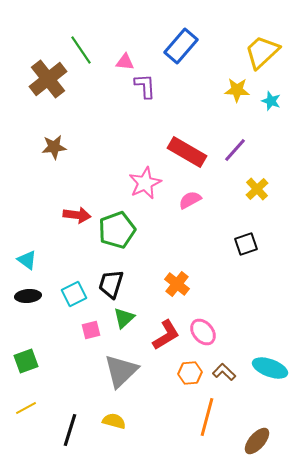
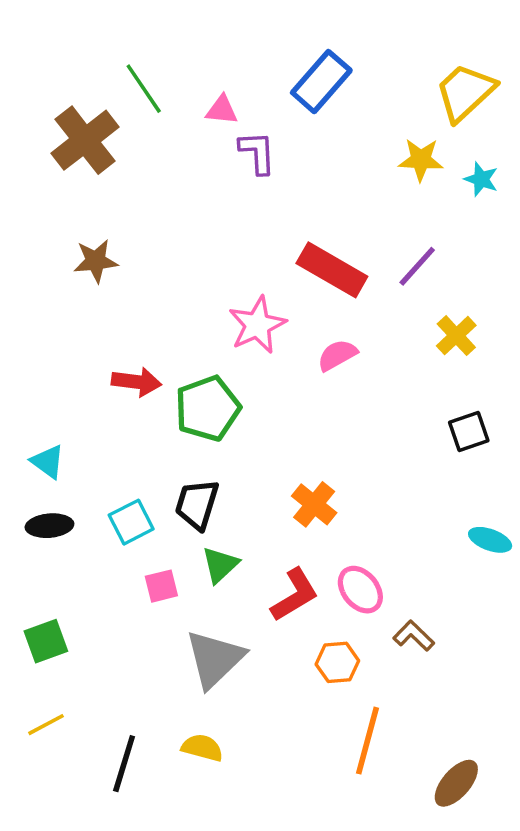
black square: (246, 244) -> (469, 431), moved
cyan ellipse: (270, 368) -> (490, 540), moved, size x0.7
brown L-shape: (224, 372) -> (414, 636), moved

